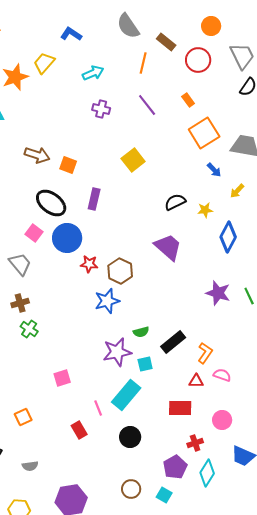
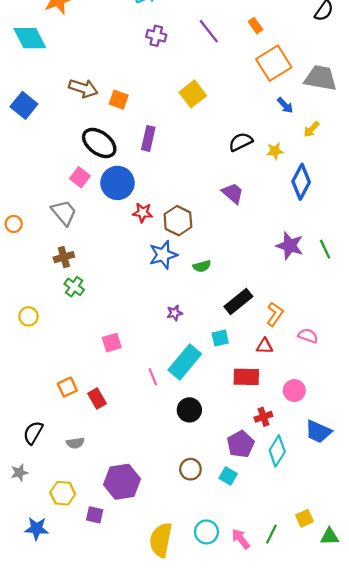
purple trapezoid: (168, 247) -> (233, 193), size x0.7
green semicircle: (141, 332) -> (202, 266), moved
purple star: (117, 352) -> (175, 313), size x0.5
cyan square: (145, 364) -> (220, 338), moved
pink semicircle: (222, 375) -> (308, 336), moved
red rectangle: (79, 430) -> (97, 398), moved

